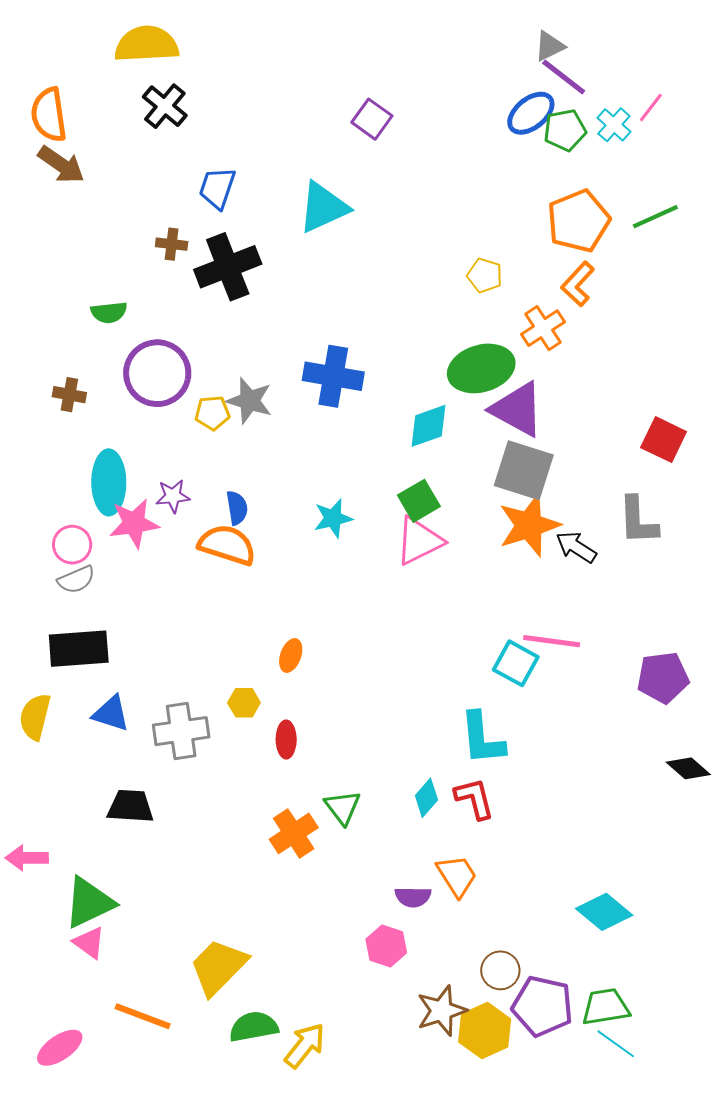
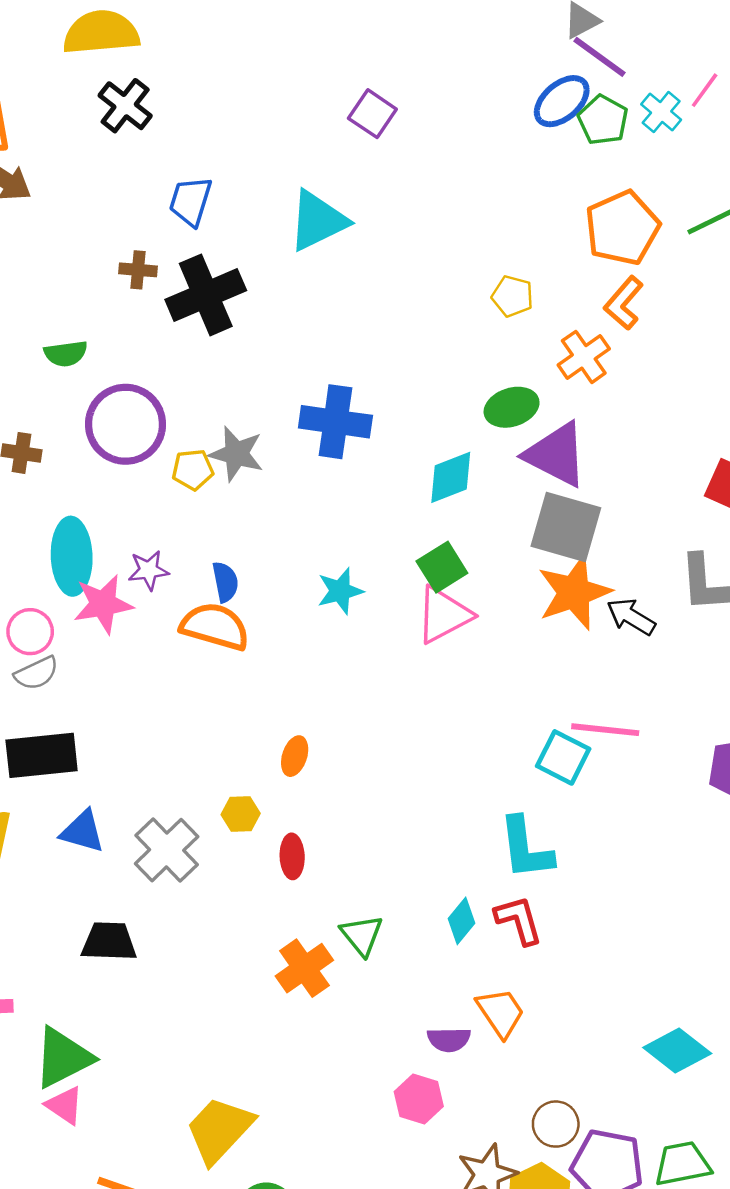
green pentagon: (565, 130) -> (603, 120), turned -30
green ellipse: (481, 368) -> (512, 407), size x0.7
gray cross: (181, 731) -> (167, 850), turned -34

